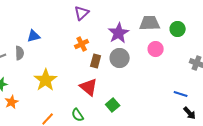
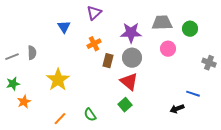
purple star: (119, 33) -> (131, 33), turned 30
blue triangle: (34, 36) -> (64, 27), moved, turned -48
red triangle: (89, 87) -> (129, 82), moved
black arrow: (190, 113) -> (177, 109), moved, turned 112

